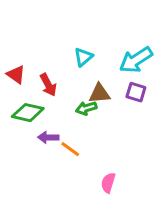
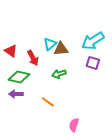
cyan triangle: (83, 57) -> (50, 44), moved
brown triangle: (99, 94) -> (61, 49), moved
purple arrow: (48, 137) -> (16, 94), moved

